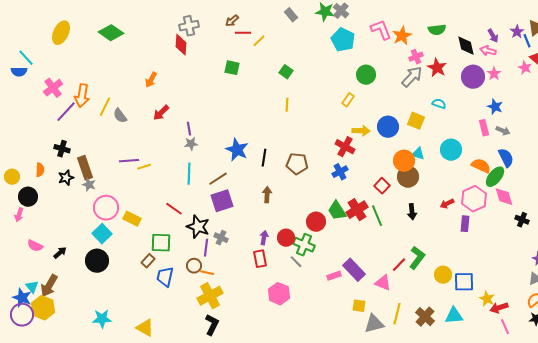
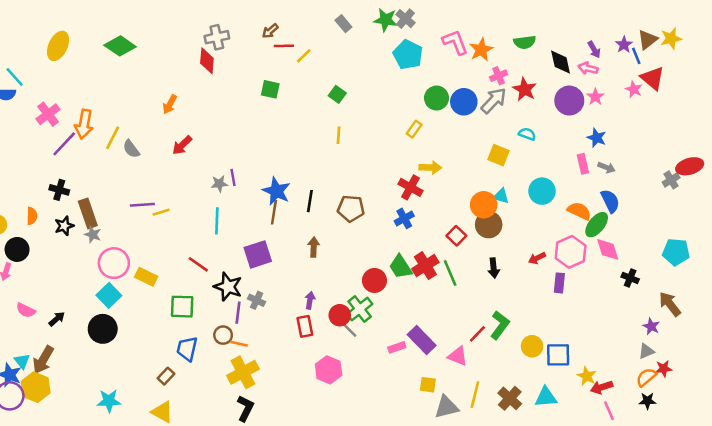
blue circle: (388, 127) -> (464, 102), moved
purple line: (189, 129) -> (233, 177), moved
brown line: (218, 179) -> (274, 212), moved, turned -48
red circle: (286, 238) -> (340, 315), moved
green cross: (304, 245) -> (360, 309), turned 30
brown rectangle: (148, 261) -> (166, 376), moved

